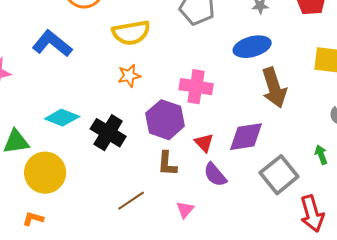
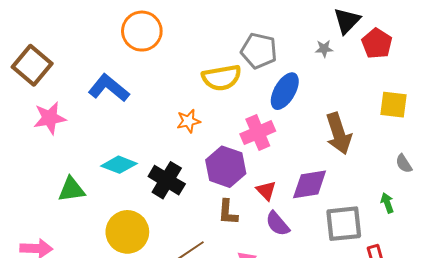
yellow semicircle: (131, 33) -> (222, 78), moved
blue ellipse: (252, 47) -> (285, 91), moved, turned -45
pink cross: (196, 87) -> (258, 133), turned -32
yellow circle: (45, 173) -> (127, 232), moved
gray square: (279, 175) -> (344, 224), turned 33

